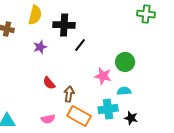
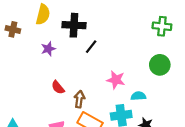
green cross: (146, 14) -> (162, 26), moved
green circle: (125, 62) -> (160, 65), moved

